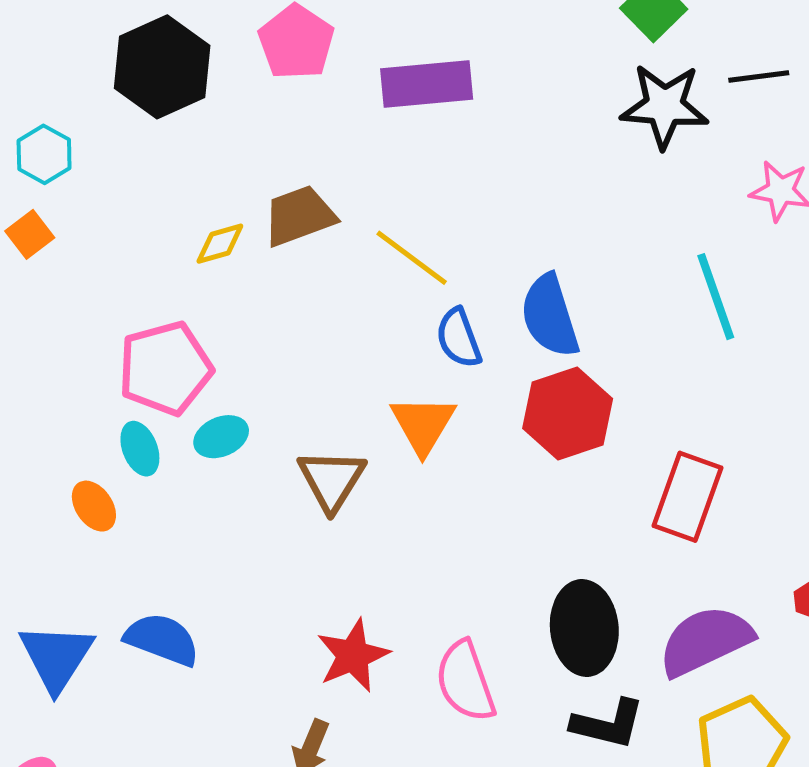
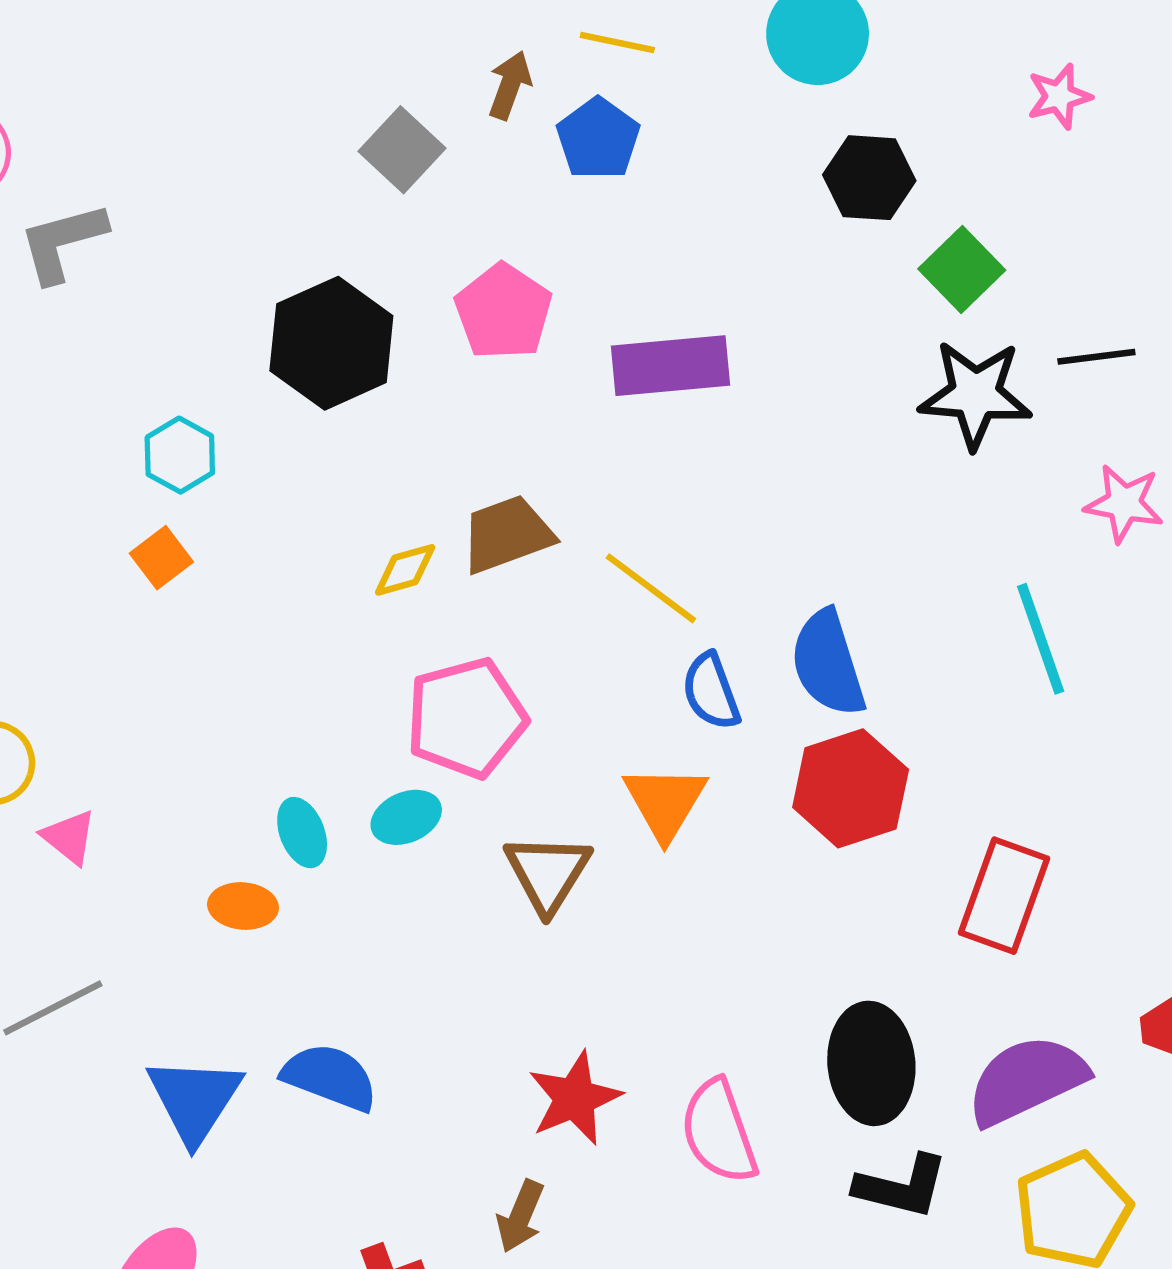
pink pentagon: (165, 368) -> (466, 718), moved
orange ellipse: (94, 506) -> (243, 906), turned -51

